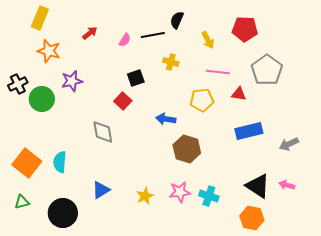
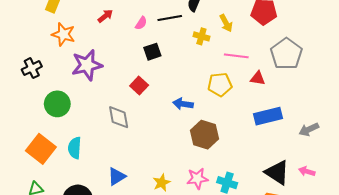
yellow cross: (171, 62) -> (201, 36), moved
black square: (136, 78) -> (152, 52), moved
purple star: (72, 81) -> (87, 65), size x1.4
green circle: (42, 99) -> (57, 104), moved

